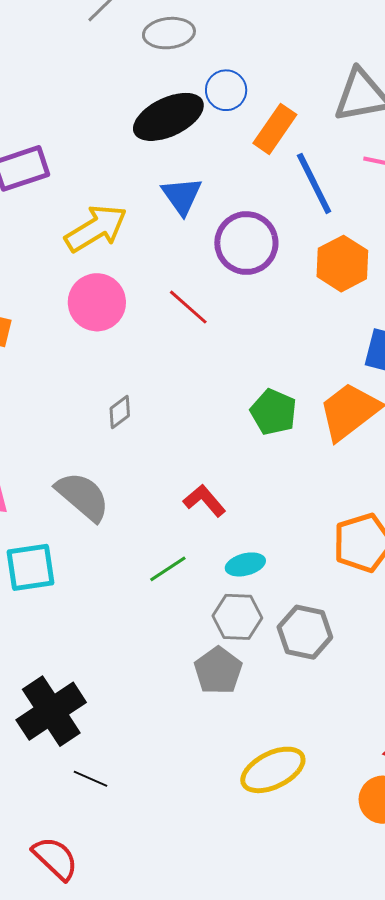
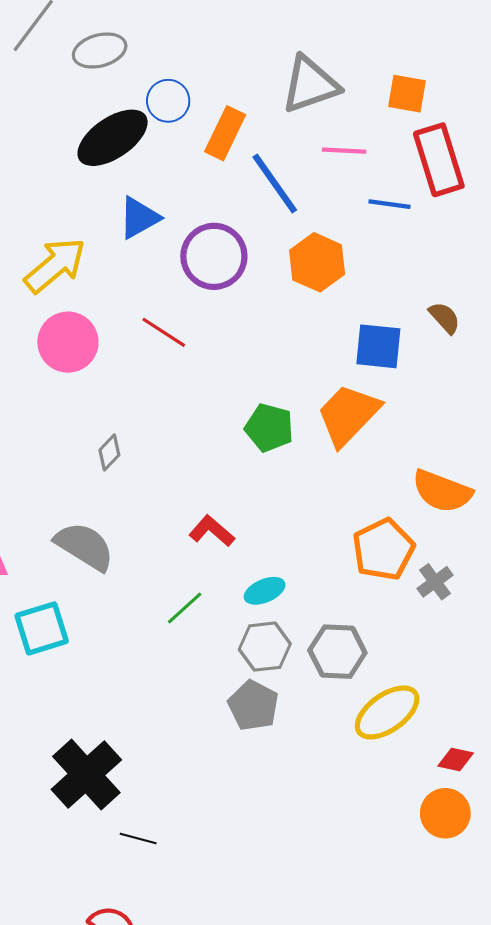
blue triangle: (182, 196) -> (139, 218), turned 45
yellow ellipse: (273, 770) -> (387, 712), moved

